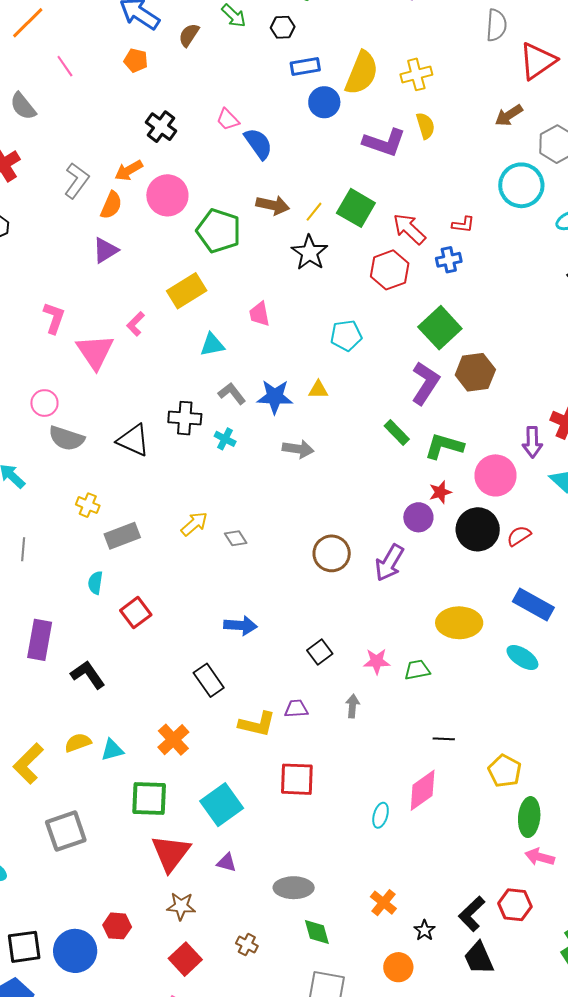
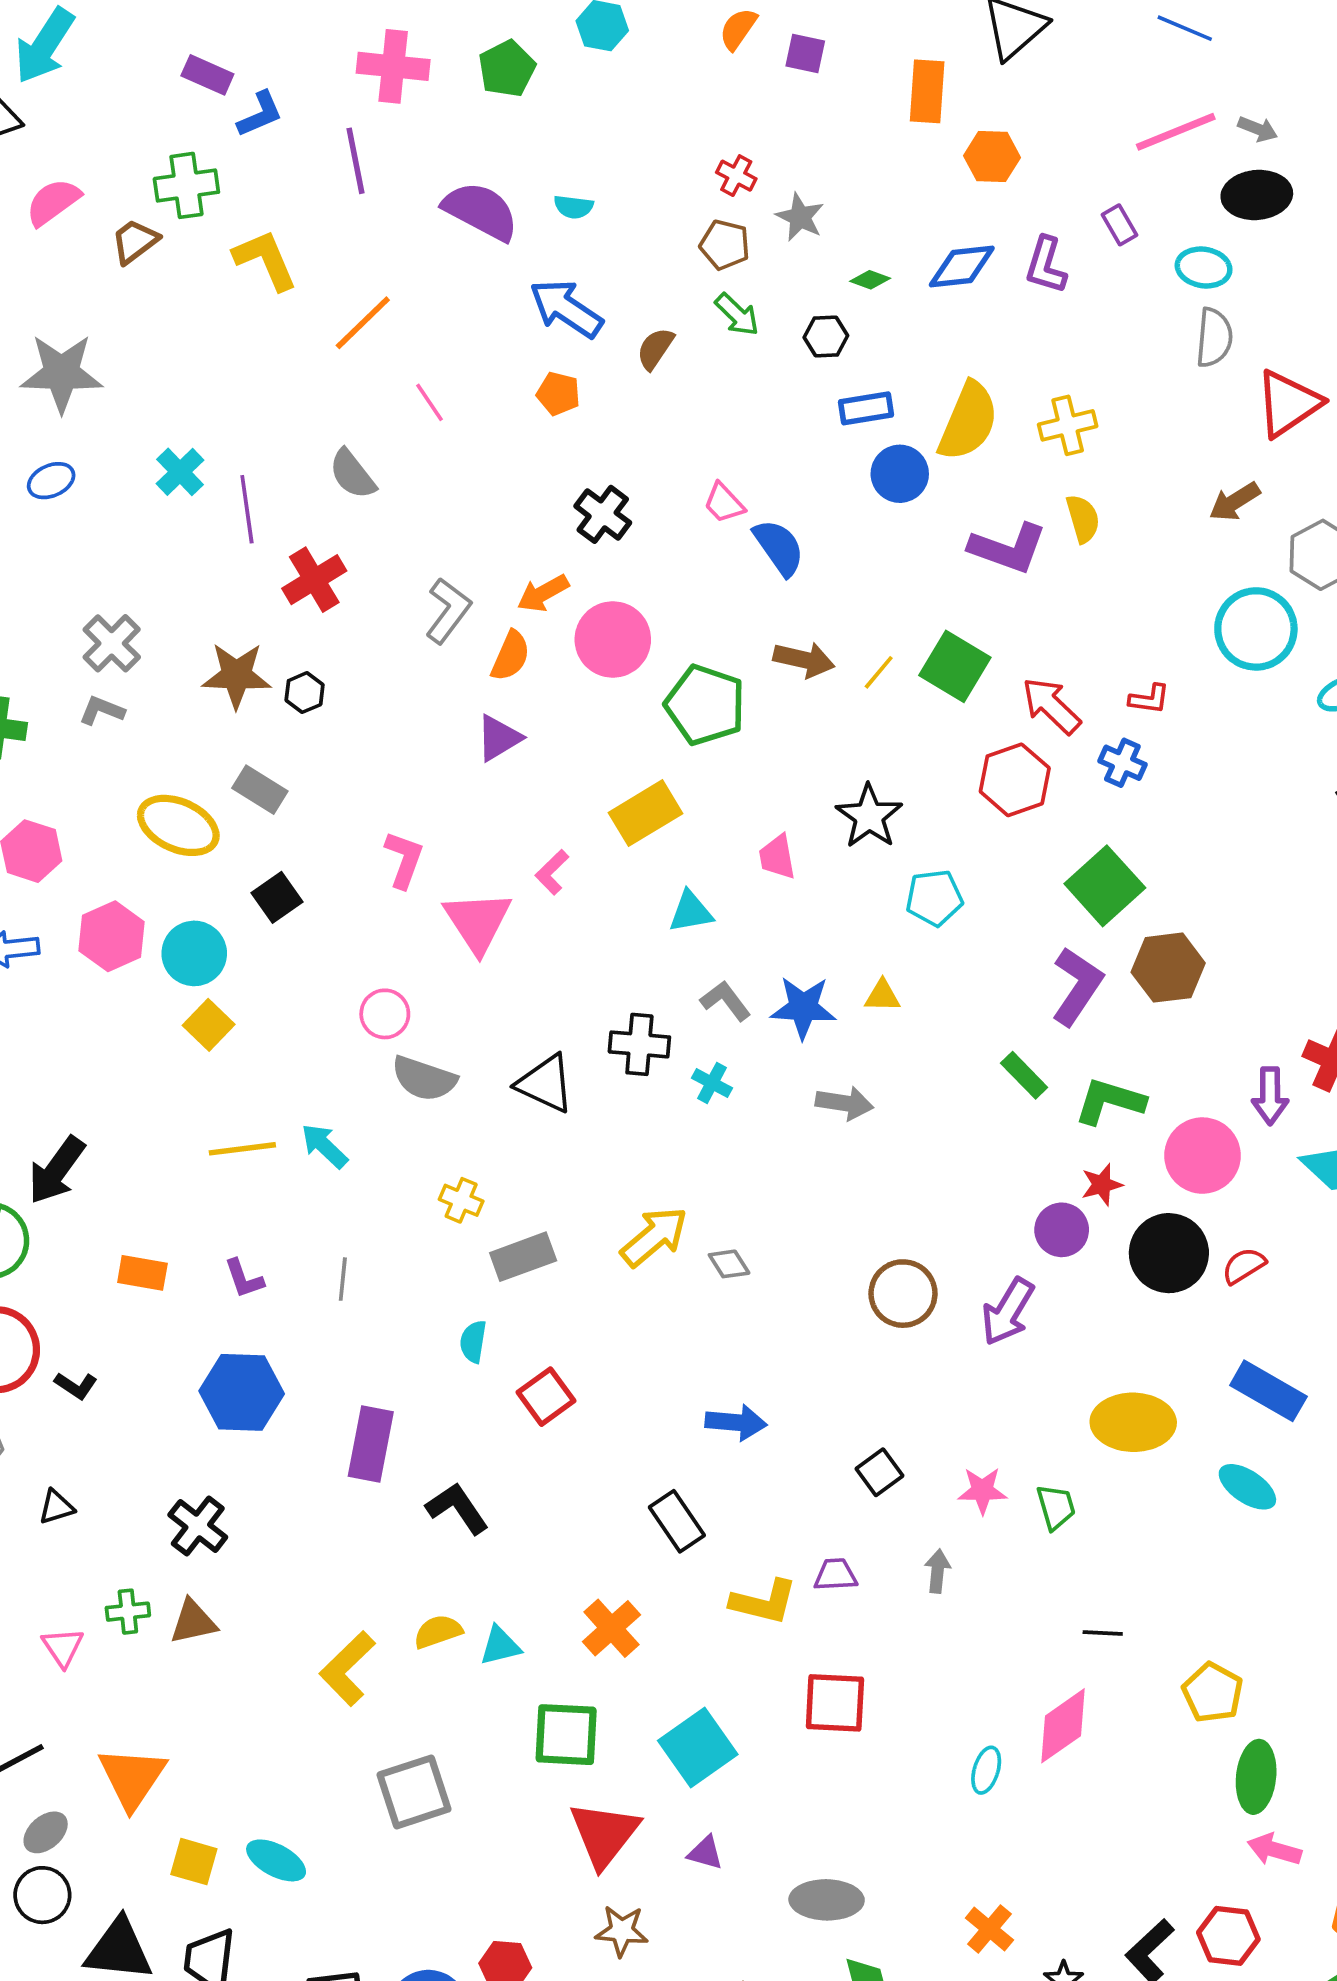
black star: (310, 253) -> (869, 816), moved
blue cross: (449, 260) -> (1122, 763), turned 35
yellow arrow: (194, 524) -> (654, 1237), size x1.4
green trapezoid: (417, 670) -> (1056, 1507), turned 84

